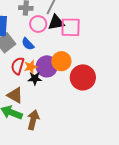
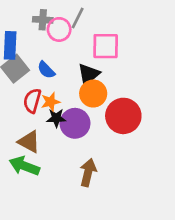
black triangle: (56, 23) -> (89, 74), moved, turned -30
pink circle: (38, 24) -> (59, 29), moved
purple circle: (47, 66) -> (75, 123), moved
brown arrow: (33, 120) -> (88, 173), moved

